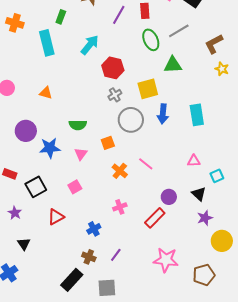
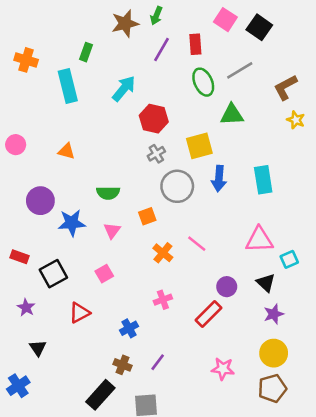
pink triangle: (194, 161) -> (259, 240), size x1.6
yellow circle: (222, 241) -> (274, 353), moved
pink star: (166, 260) -> (223, 369), size x0.7

